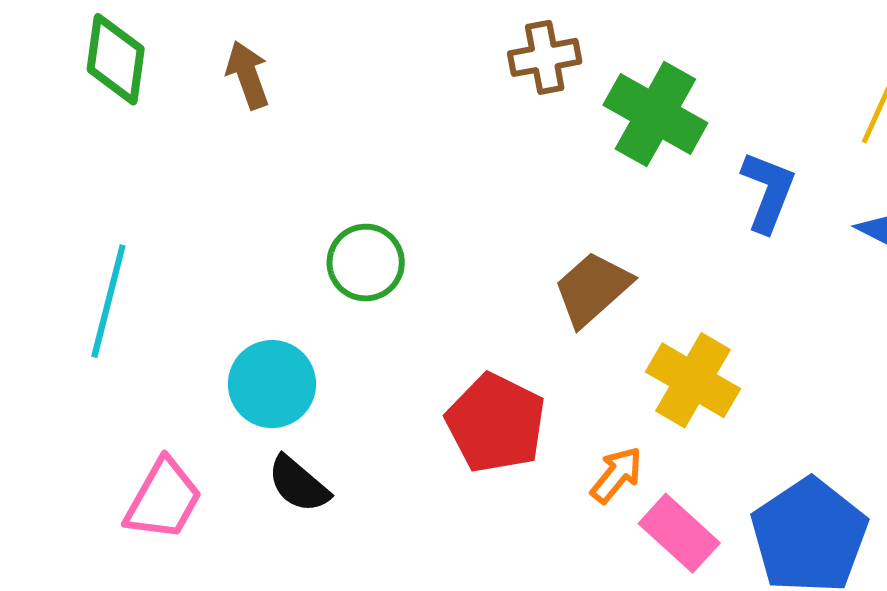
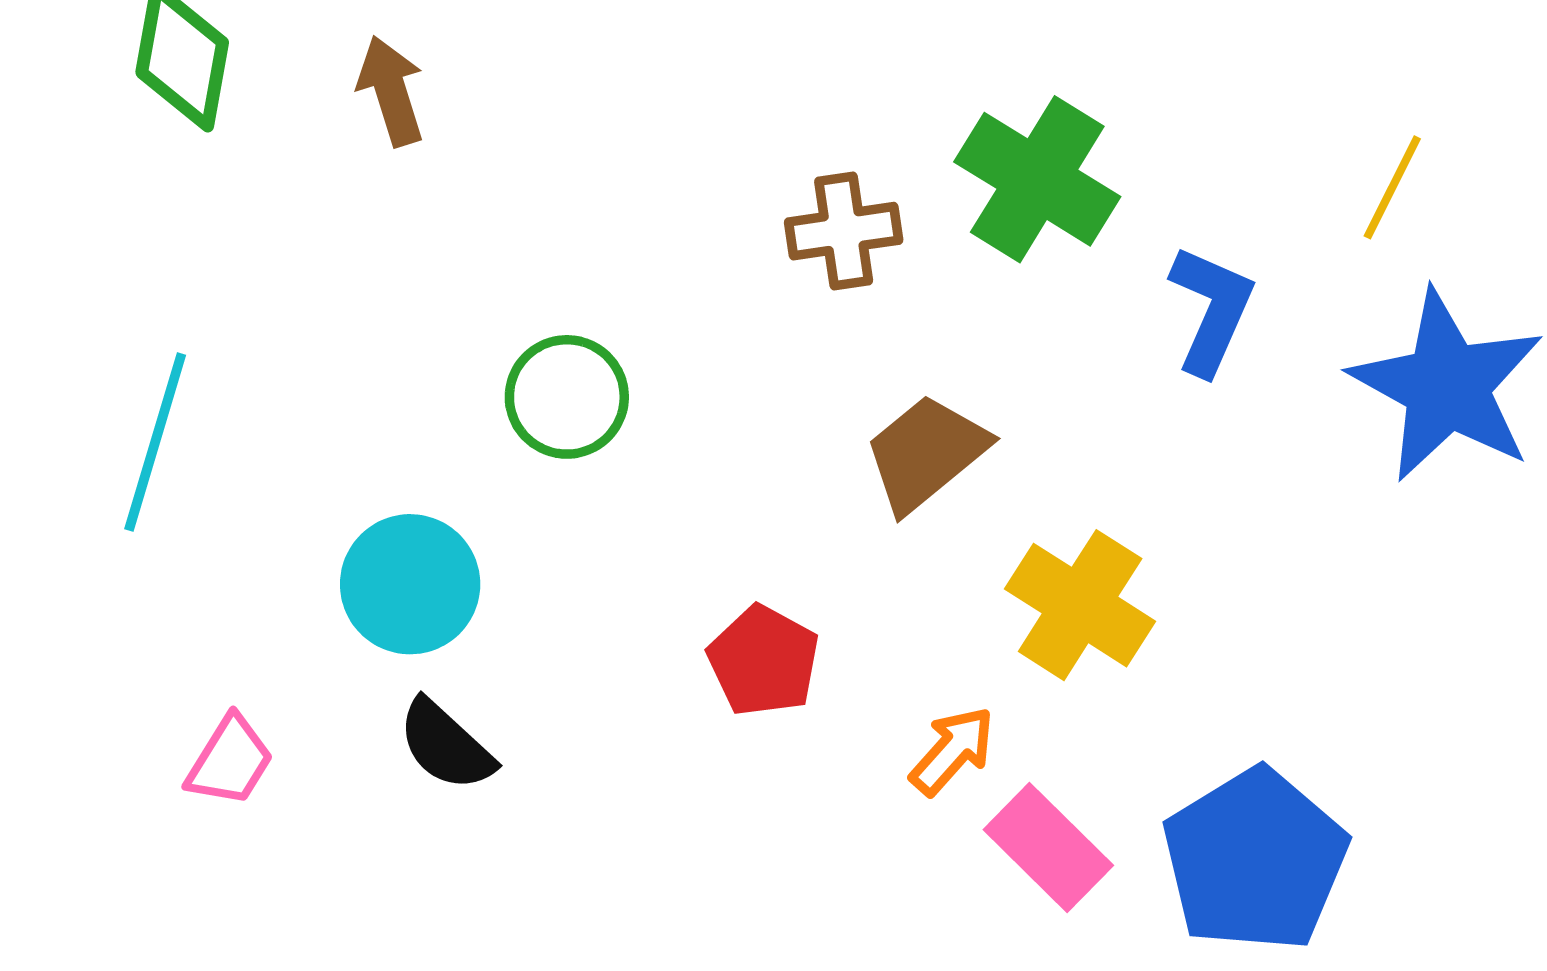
brown cross: (545, 57) -> (844, 231), moved
red pentagon: (496, 423) -> (764, 661), size x0.7
pink trapezoid: (163, 499) -> (230, 761), size x0.7

